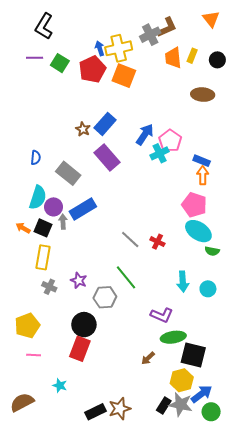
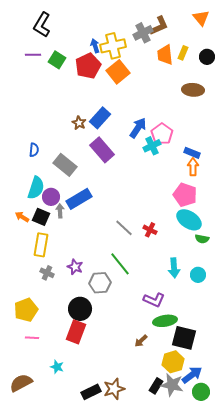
orange square: (124, 76) -> (118, 72), turned 30

